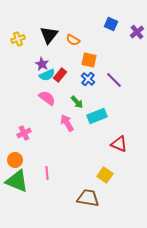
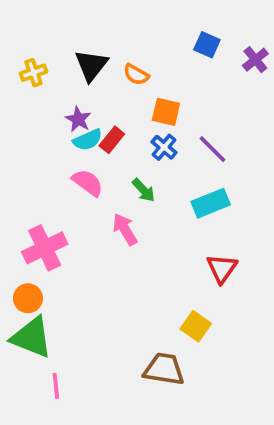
cyan rectangle: (97, 116) -> (211, 203), moved
pink cross: (24, 133) -> (45, 248), size x1.6
red triangle: (119, 144) -> (222, 268), turned 42
pink line: (47, 173) -> (56, 386), moved

